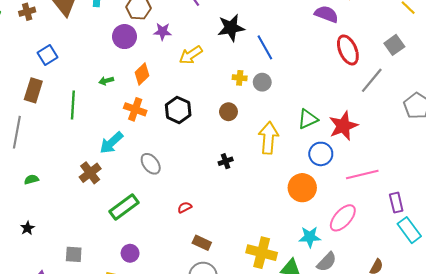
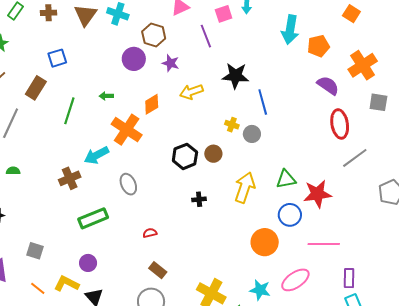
gray square: (394, 45) -> (378, 102), moved, turned 30
orange diamond: (142, 74) -> (152, 104), moved
orange cross: (135, 109) -> (127, 130), size x1.4
black hexagon: (178, 110) -> (185, 156), moved

